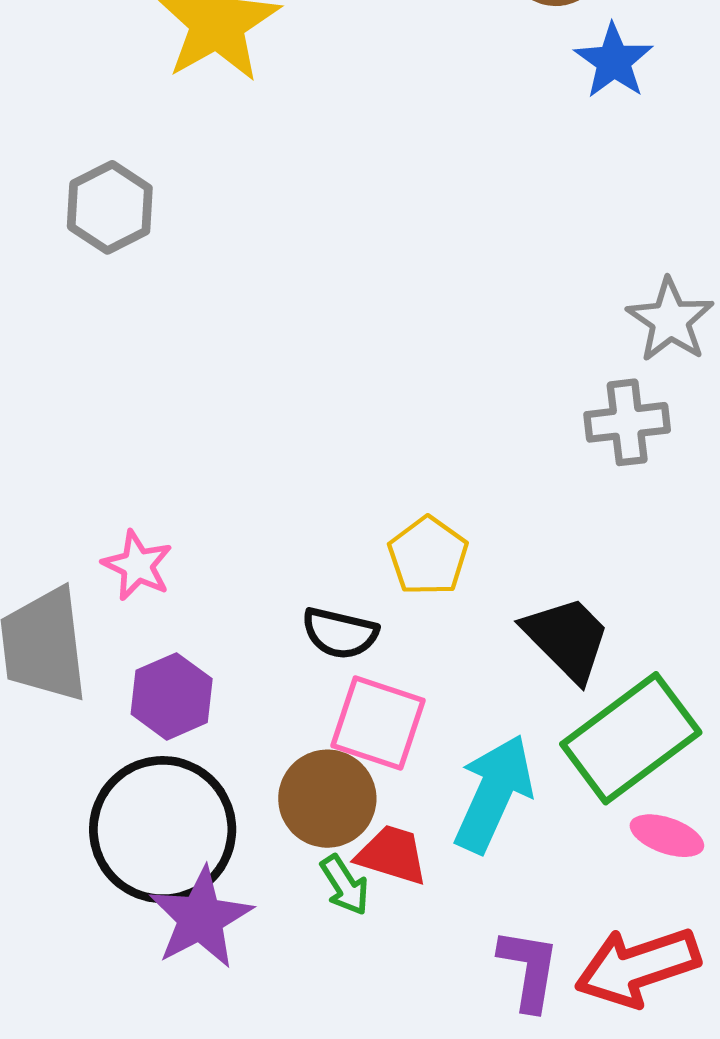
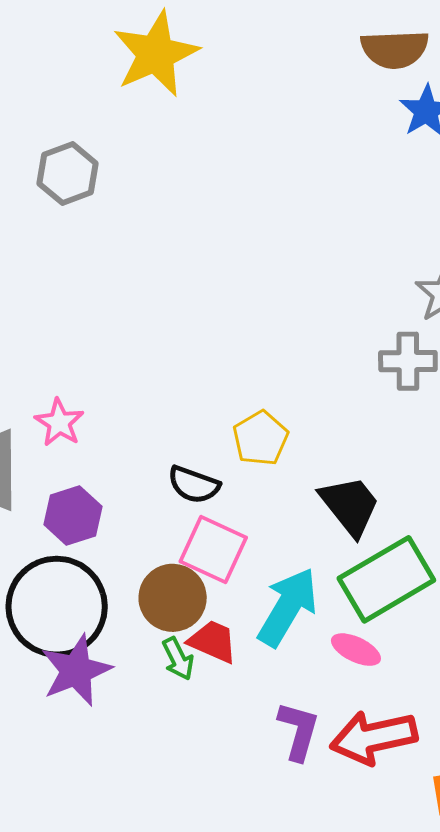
pink ellipse: (667, 836) -> (356, 650), moved

